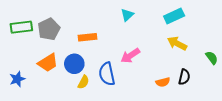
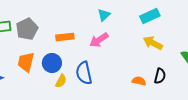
pink arrow: (130, 56) -> (99, 40), moved
orange trapezoid: (48, 63) -> (26, 62), turned 135
orange semicircle: (163, 82) -> (139, 81), turned -152

